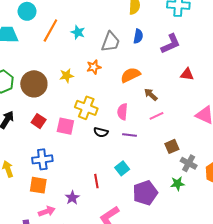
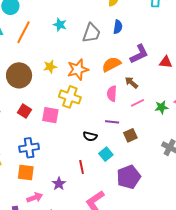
orange line: (50, 30) -> (24, 32), moved
purple L-shape: (171, 44) -> (139, 54), moved
orange star: (94, 67) -> (78, 69), moved, size x1.5
pink semicircle: (122, 112) -> (112, 94), moved
black semicircle: (101, 132) -> (90, 136), moved
brown square: (172, 146) -> (130, 135), moved
green star: (178, 184) -> (161, 107), moved

